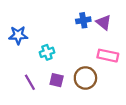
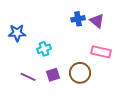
purple square: (57, 80) -> (53, 75), turned -32
purple line: (30, 82) -> (28, 77), turned -35

